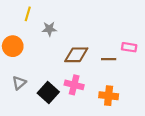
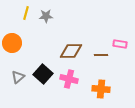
gray star: (49, 29) -> (46, 16), moved
black square: (48, 92) -> (43, 74), moved

